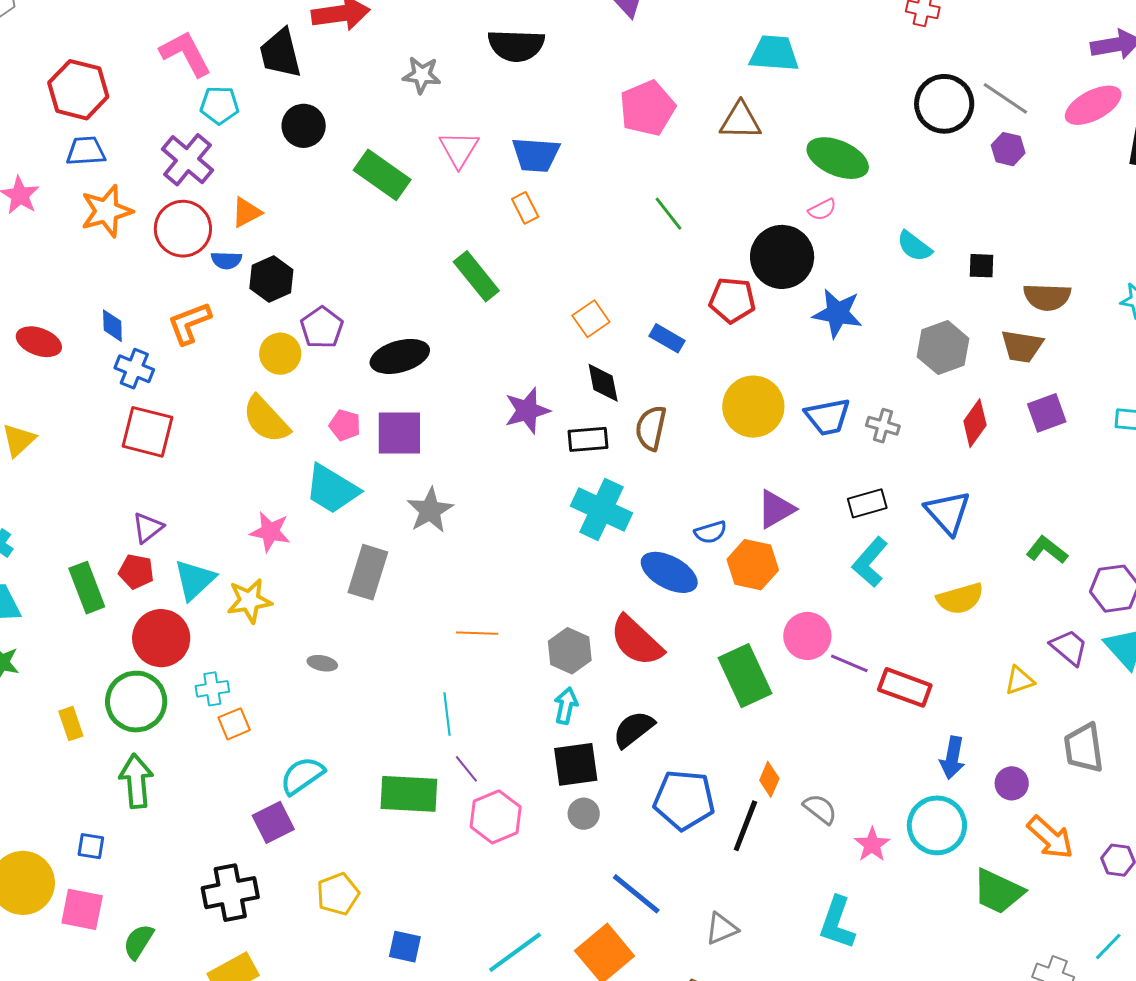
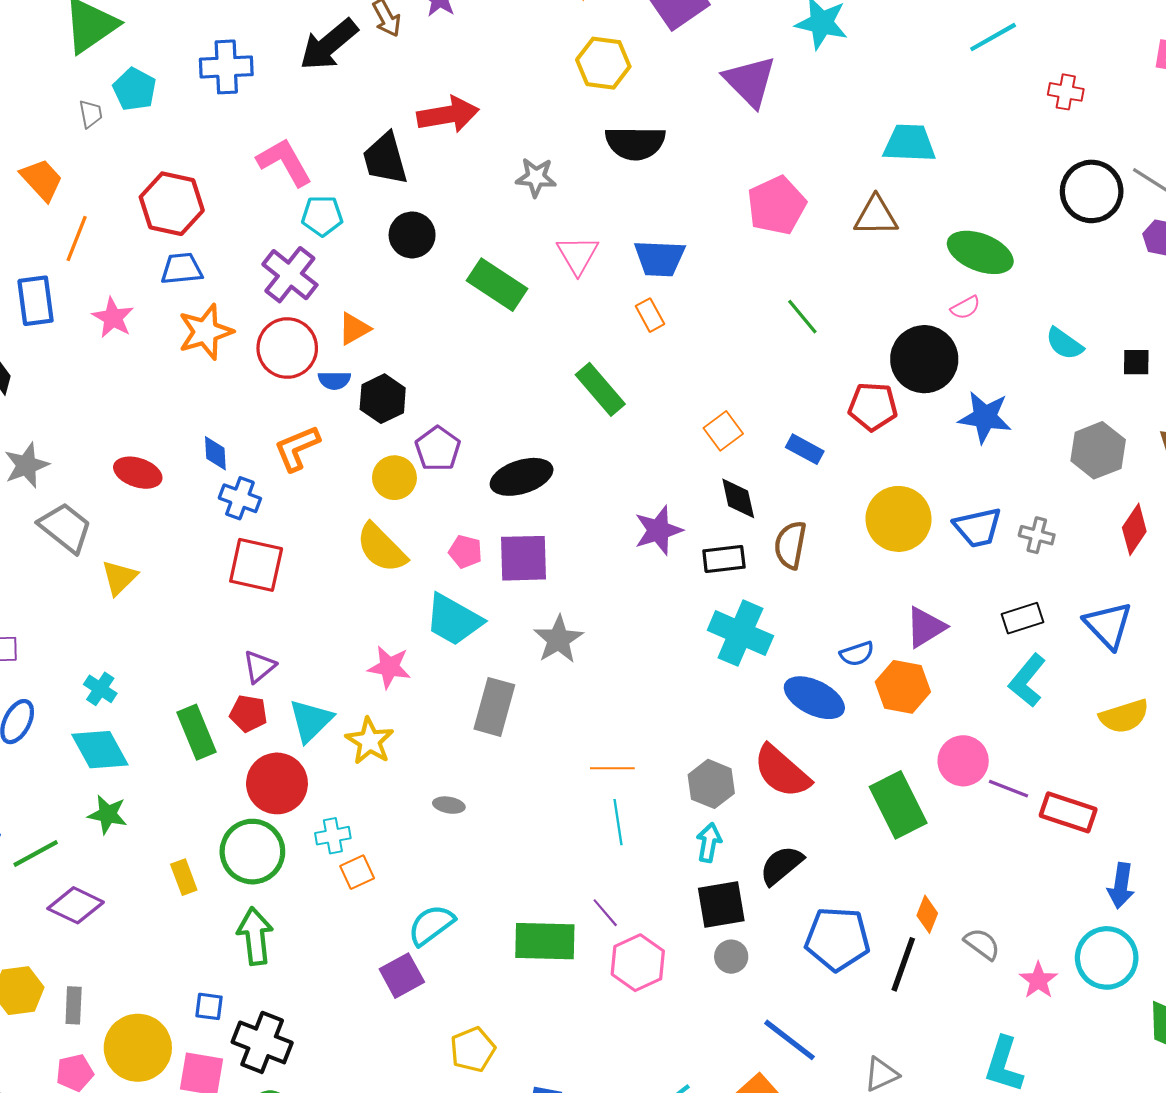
yellow star: (249, 601) -> (370, 741), turned -30
cyan line: (447, 714) -> (618, 822), moved
black cross: (230, 893) -> (262, 1042), moved, turned 34

